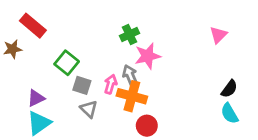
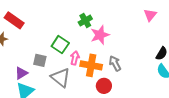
green square: (67, 63) -> (60, 45), moved
gray arrow: (130, 76) -> (115, 63), moved
gray square: (82, 85) -> (40, 60), moved
gray triangle: (89, 109) -> (61, 78), size x1.5

